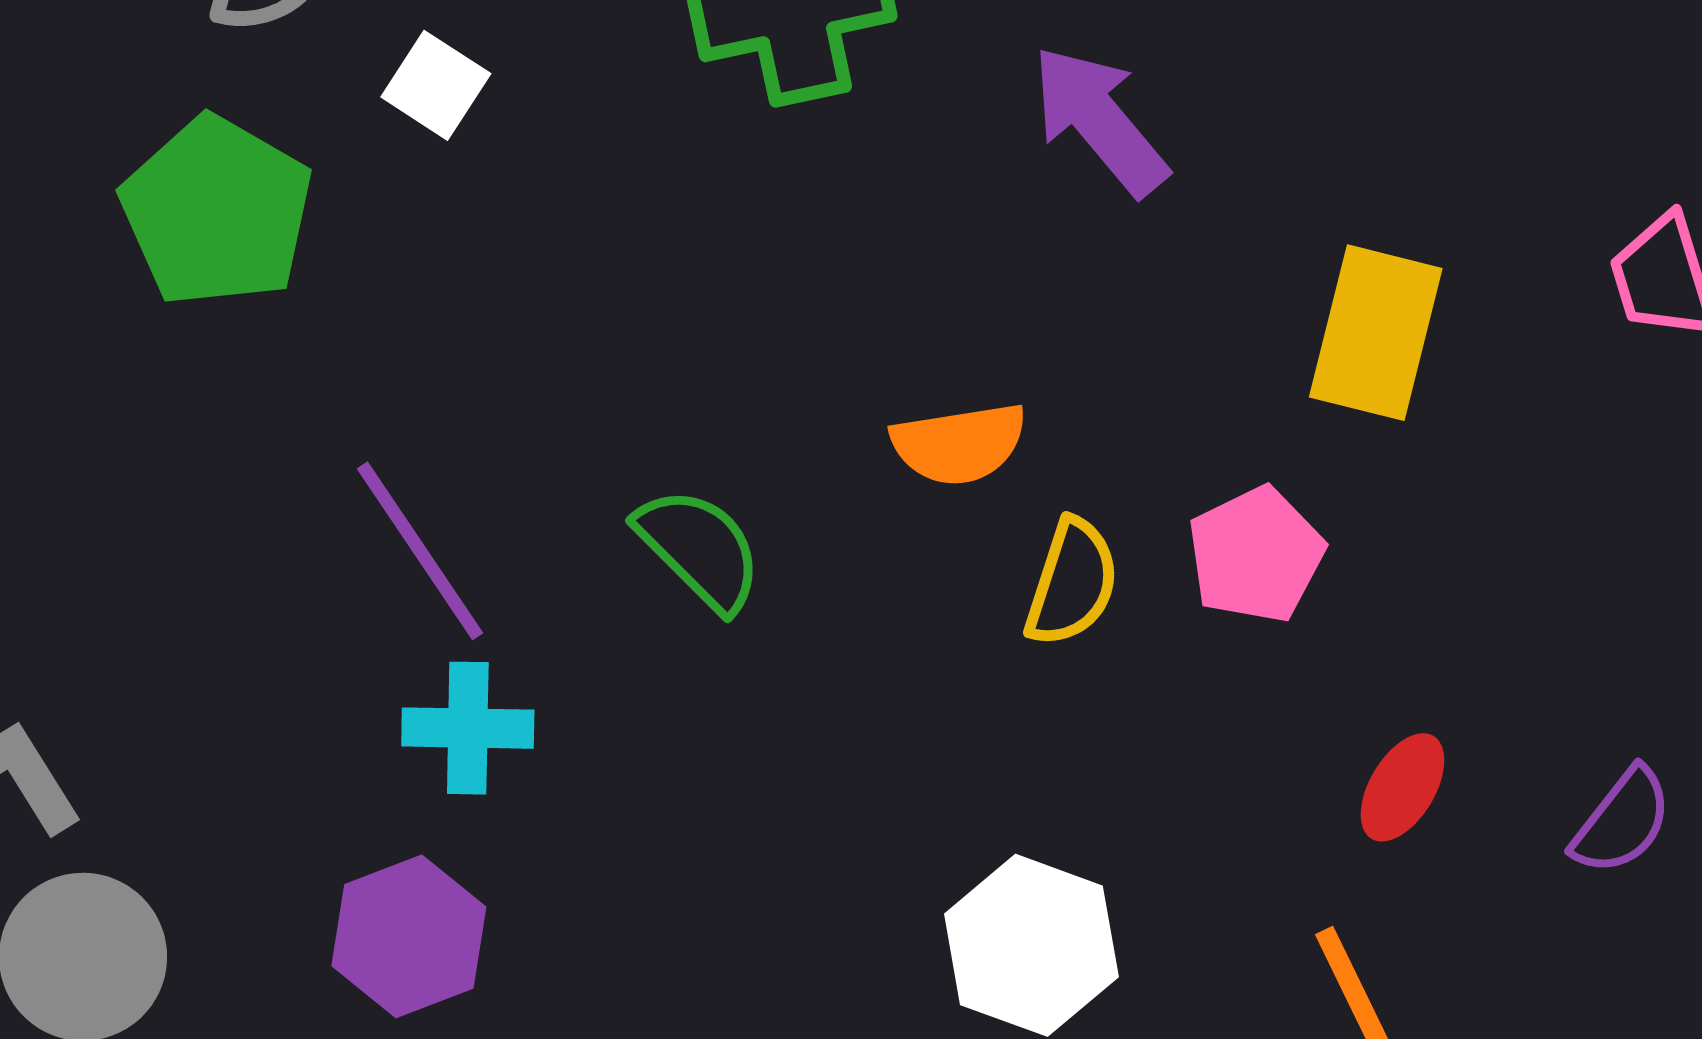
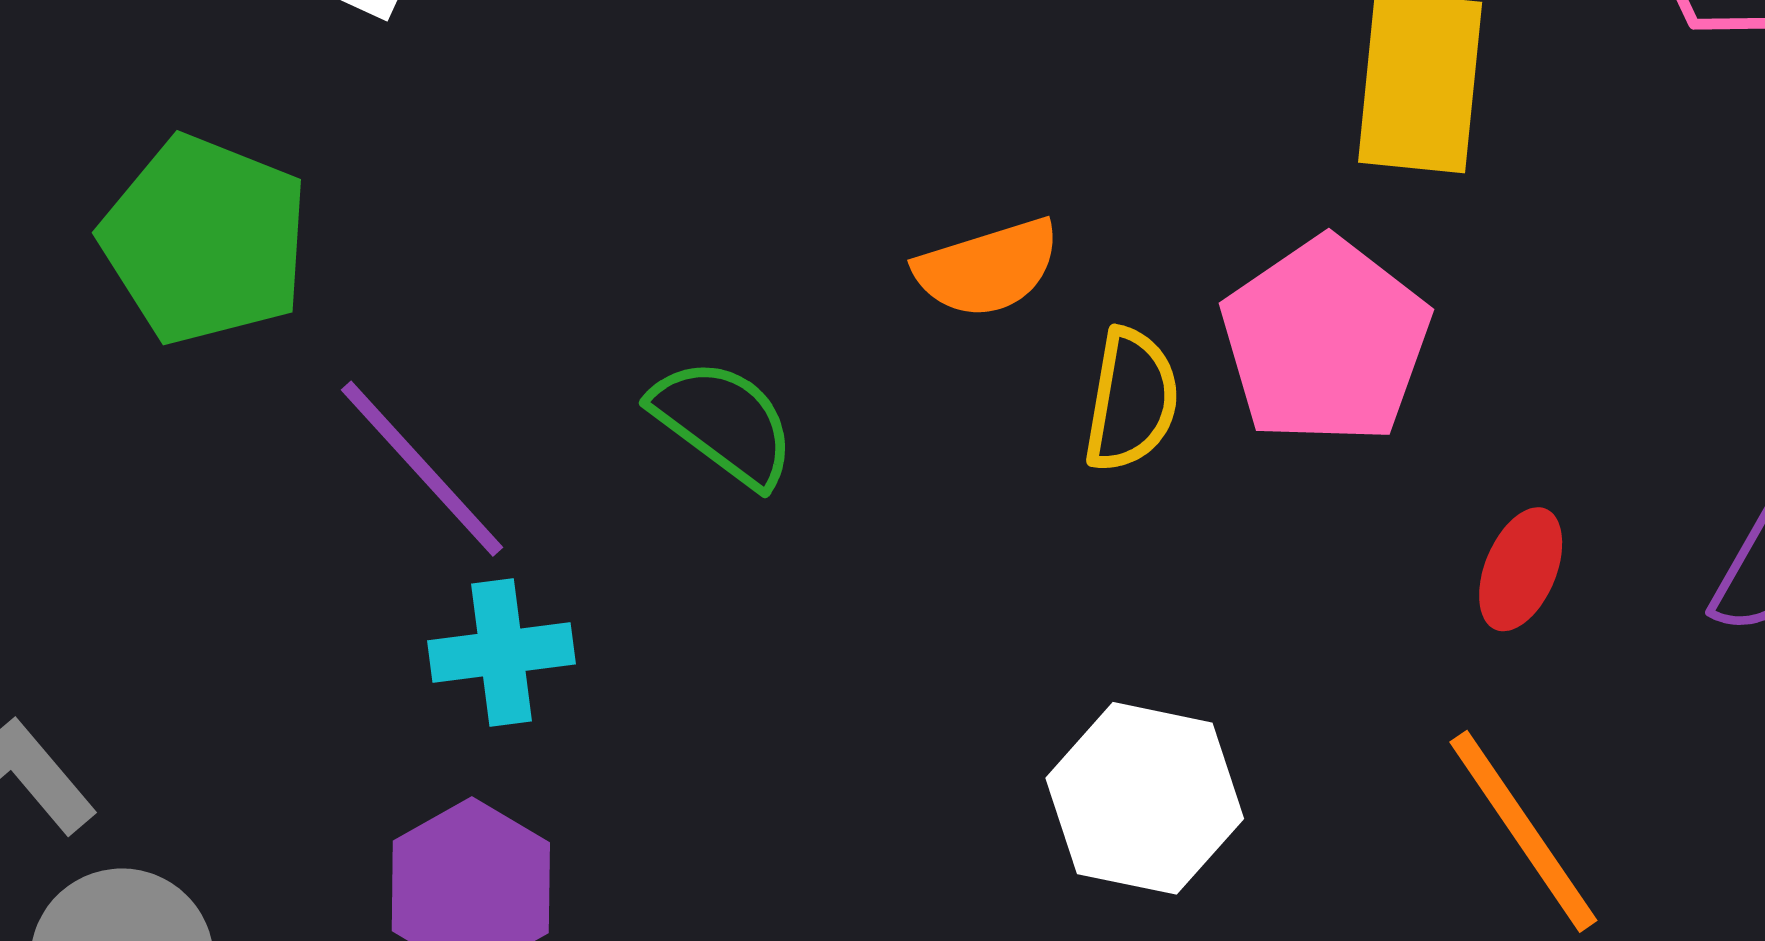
green pentagon: (217, 212) -> (205, 240), moved
pink pentagon: (1256, 555) -> (1325, 341), size x1.4

